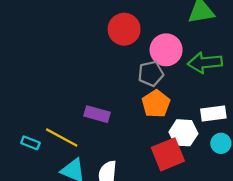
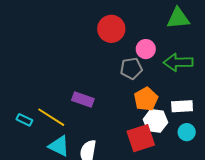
pink circle: (166, 50) -> (146, 49), size x0.7
orange pentagon: (156, 104) -> (146, 99), moved

